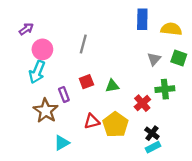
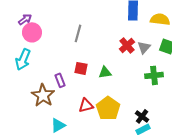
pink circle: (42, 49) -> (32, 32), moved
cyan arrow: (37, 72) -> (23, 59), moved
red square: (86, 82) -> (81, 68), turned 32
red cross: (142, 103) -> (127, 45), moved

